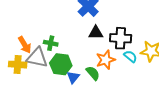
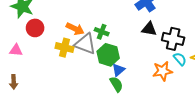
orange arrow: (25, 45) -> (75, 29), turned -42
orange star: (106, 60) -> (163, 71), moved
green semicircle: (93, 73) -> (116, 84), moved

